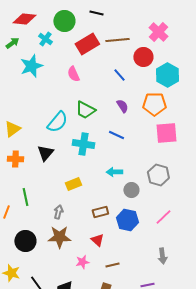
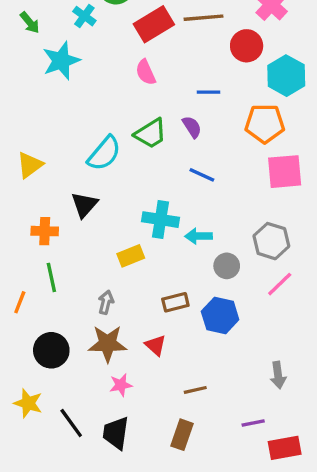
green arrow: (12, 43) -> (30, 23), turned 88
pink semicircle: (73, 74) -> (146, 72), moved
blue line: (119, 75) -> (208, 92), moved, turned -48
purple semicircle: (122, 106) -> (192, 127), moved
green trapezoid: (85, 110) -> (151, 133), turned -60
cyan cross: (83, 144) -> (161, 220), moved
orange cross: (15, 159) -> (45, 231), moved
pink line: (163, 217) -> (280, 284), moved
red triangle: (97, 240) -> (156, 345), moved
pink star: (82, 262) -> (121, 385), moved

